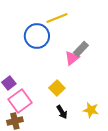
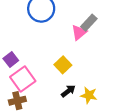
yellow star: (91, 110) -> (89, 95), moved
black arrow: (62, 112) -> (68, 91), turned -96

